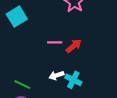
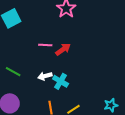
green line: (22, 85) -> (13, 72), moved

